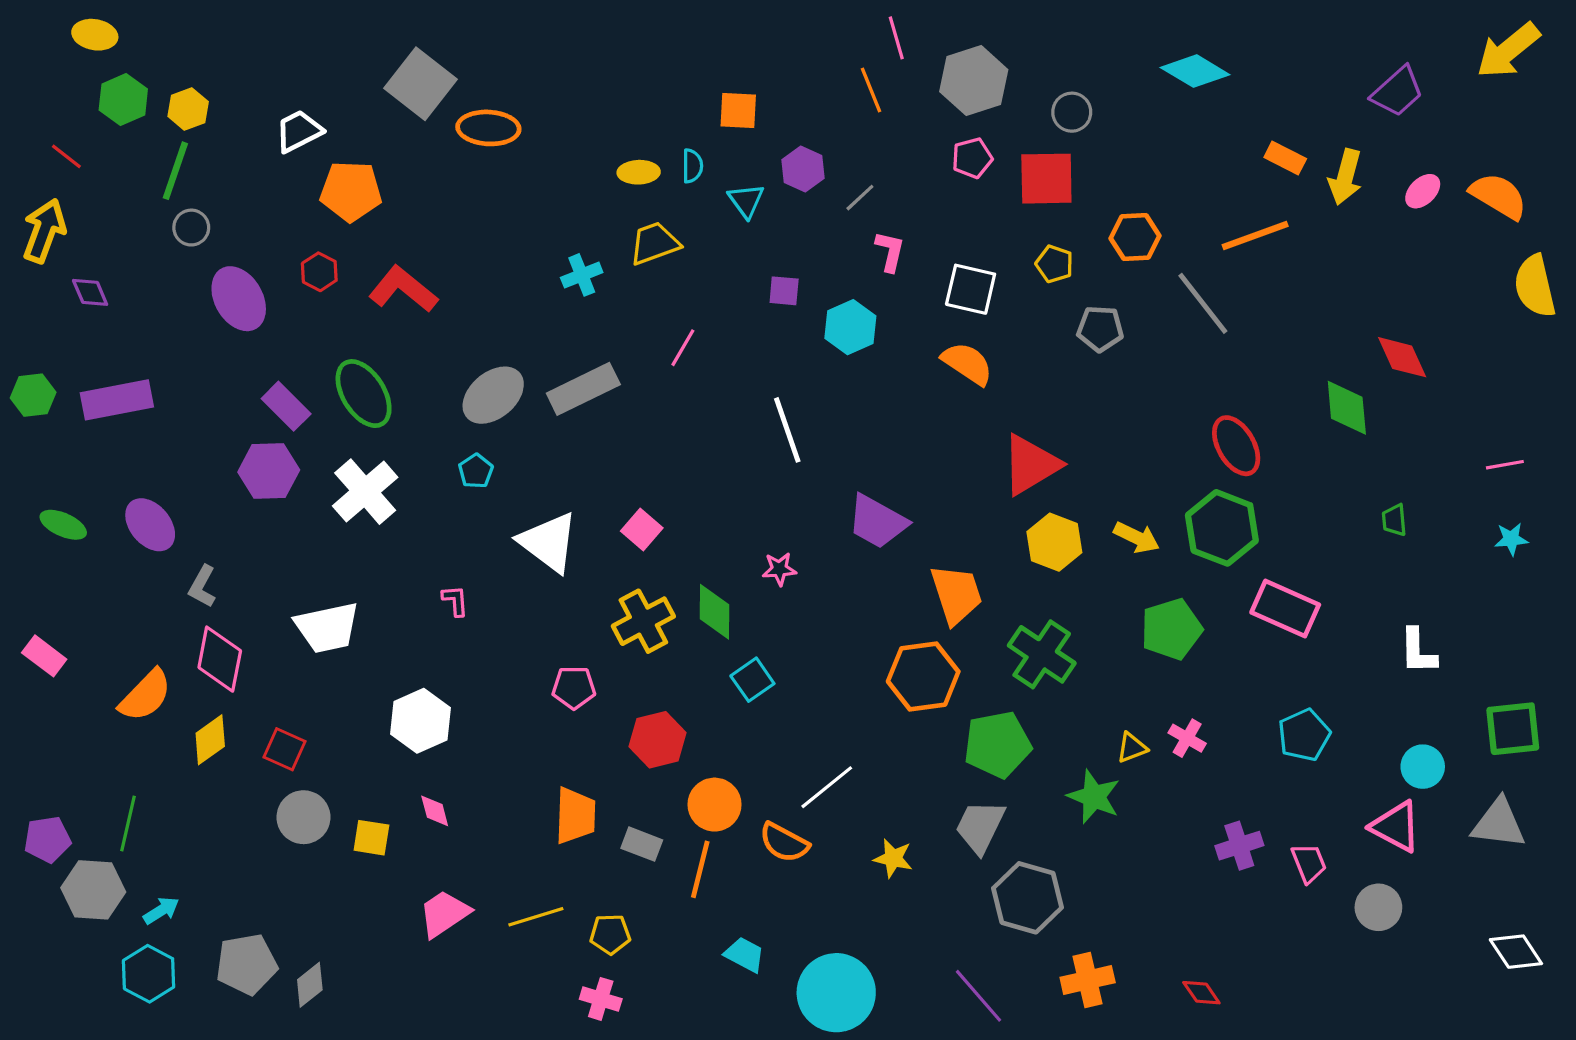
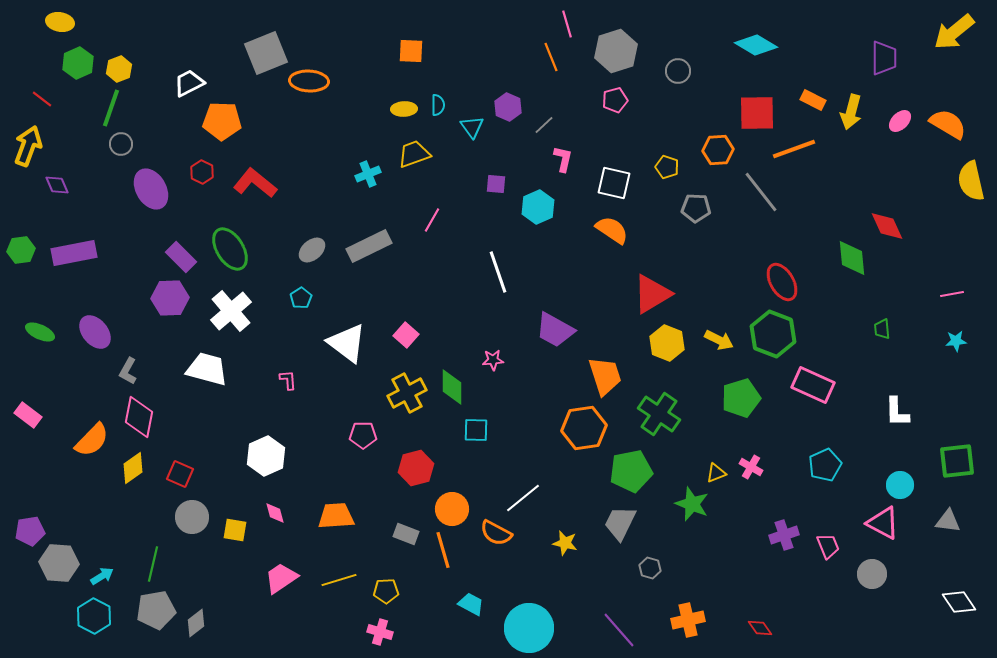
gray square: (420, 84) -> (266, 53), turned 30
purple trapezoid: (1397, 92) -> (884, 58), turned -48
orange square: (738, 111) -> (411, 51), moved
red square: (1046, 179) -> (757, 113), moved
gray ellipse: (493, 395) -> (312, 250), size x0.7
white trapezoid: (327, 627) -> (207, 369), moved, turned -153
cyan square: (752, 680) -> (476, 430), turned 36
orange trapezoid: (575, 816) -> (336, 516), moved, turned -96
green line: (128, 824) -> (153, 564), moved
gray triangle: (1499, 824) -> (948, 521), size x0.7
orange line: (700, 869) -> (443, 550), turned -30
gray hexagon: (1027, 898) -> (650, 568), size x0.5

